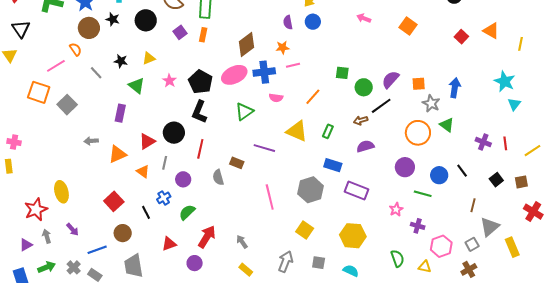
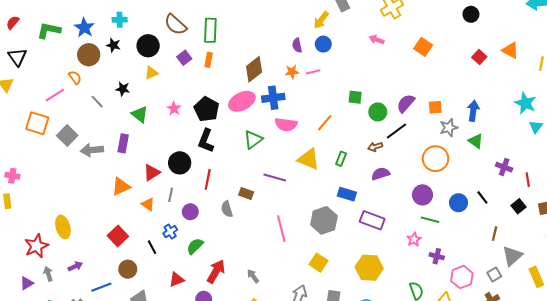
yellow triangle: (149, 58) -> (151, 73), moved
pink line: (293, 65) -> (313, 72), moved
pink semicircle: (276, 98) -> (286, 124), size x1.5
gray star: (431, 103) -> (449, 128), turned 30
green triangle: (447, 125) -> (476, 141), moved
gray arrow: (91, 141) -> (92, 150), moved, size x1.5
red line: (505, 143) -> (528, 180), moved
green line: (423, 194) -> (430, 220), moved
purple arrow: (73, 229) -> (75, 266), turned -72

